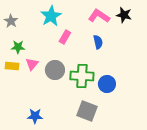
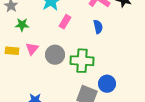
green star: (18, 47) -> (22, 25), moved
blue circle: (107, 84) -> (107, 84), moved

